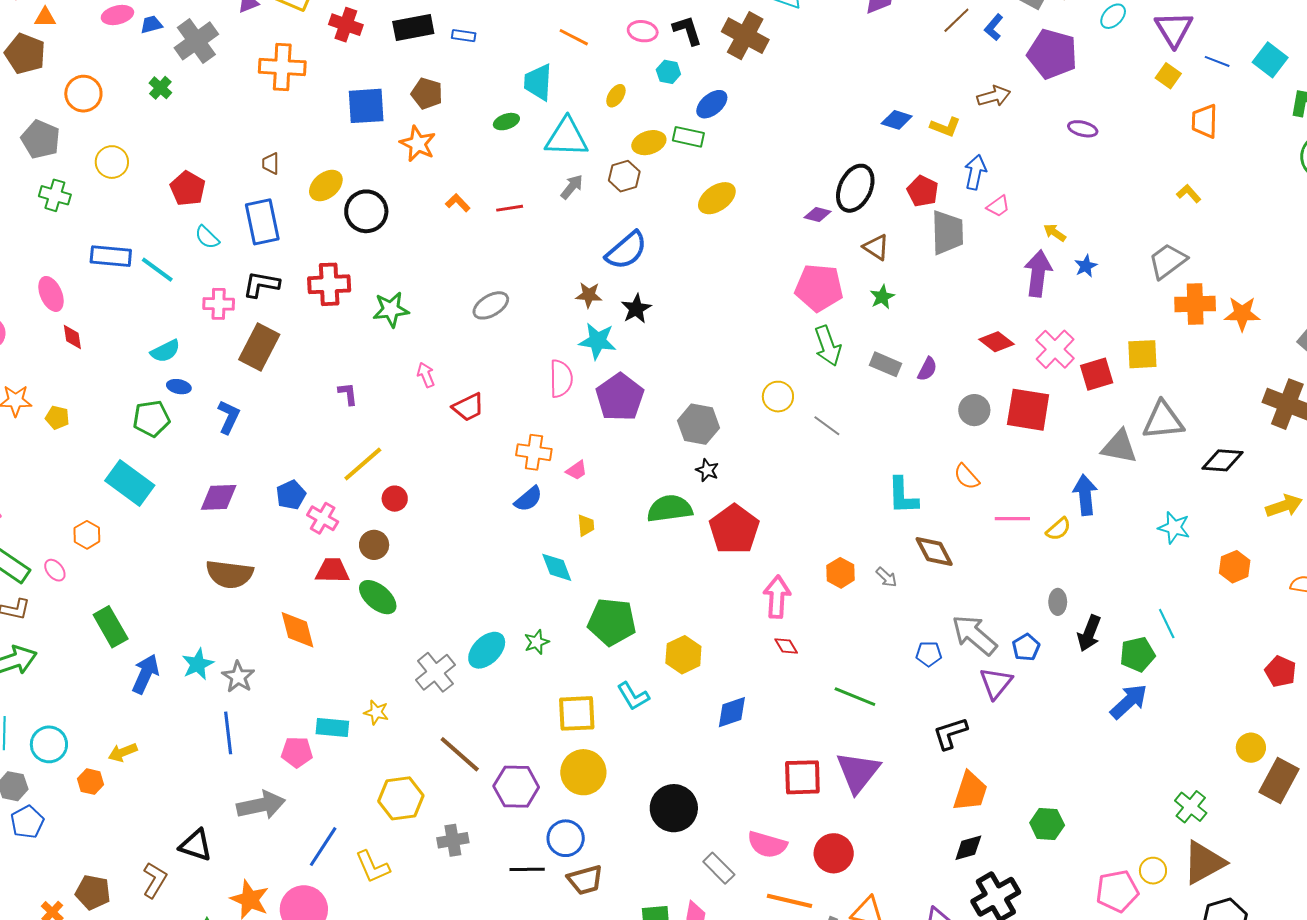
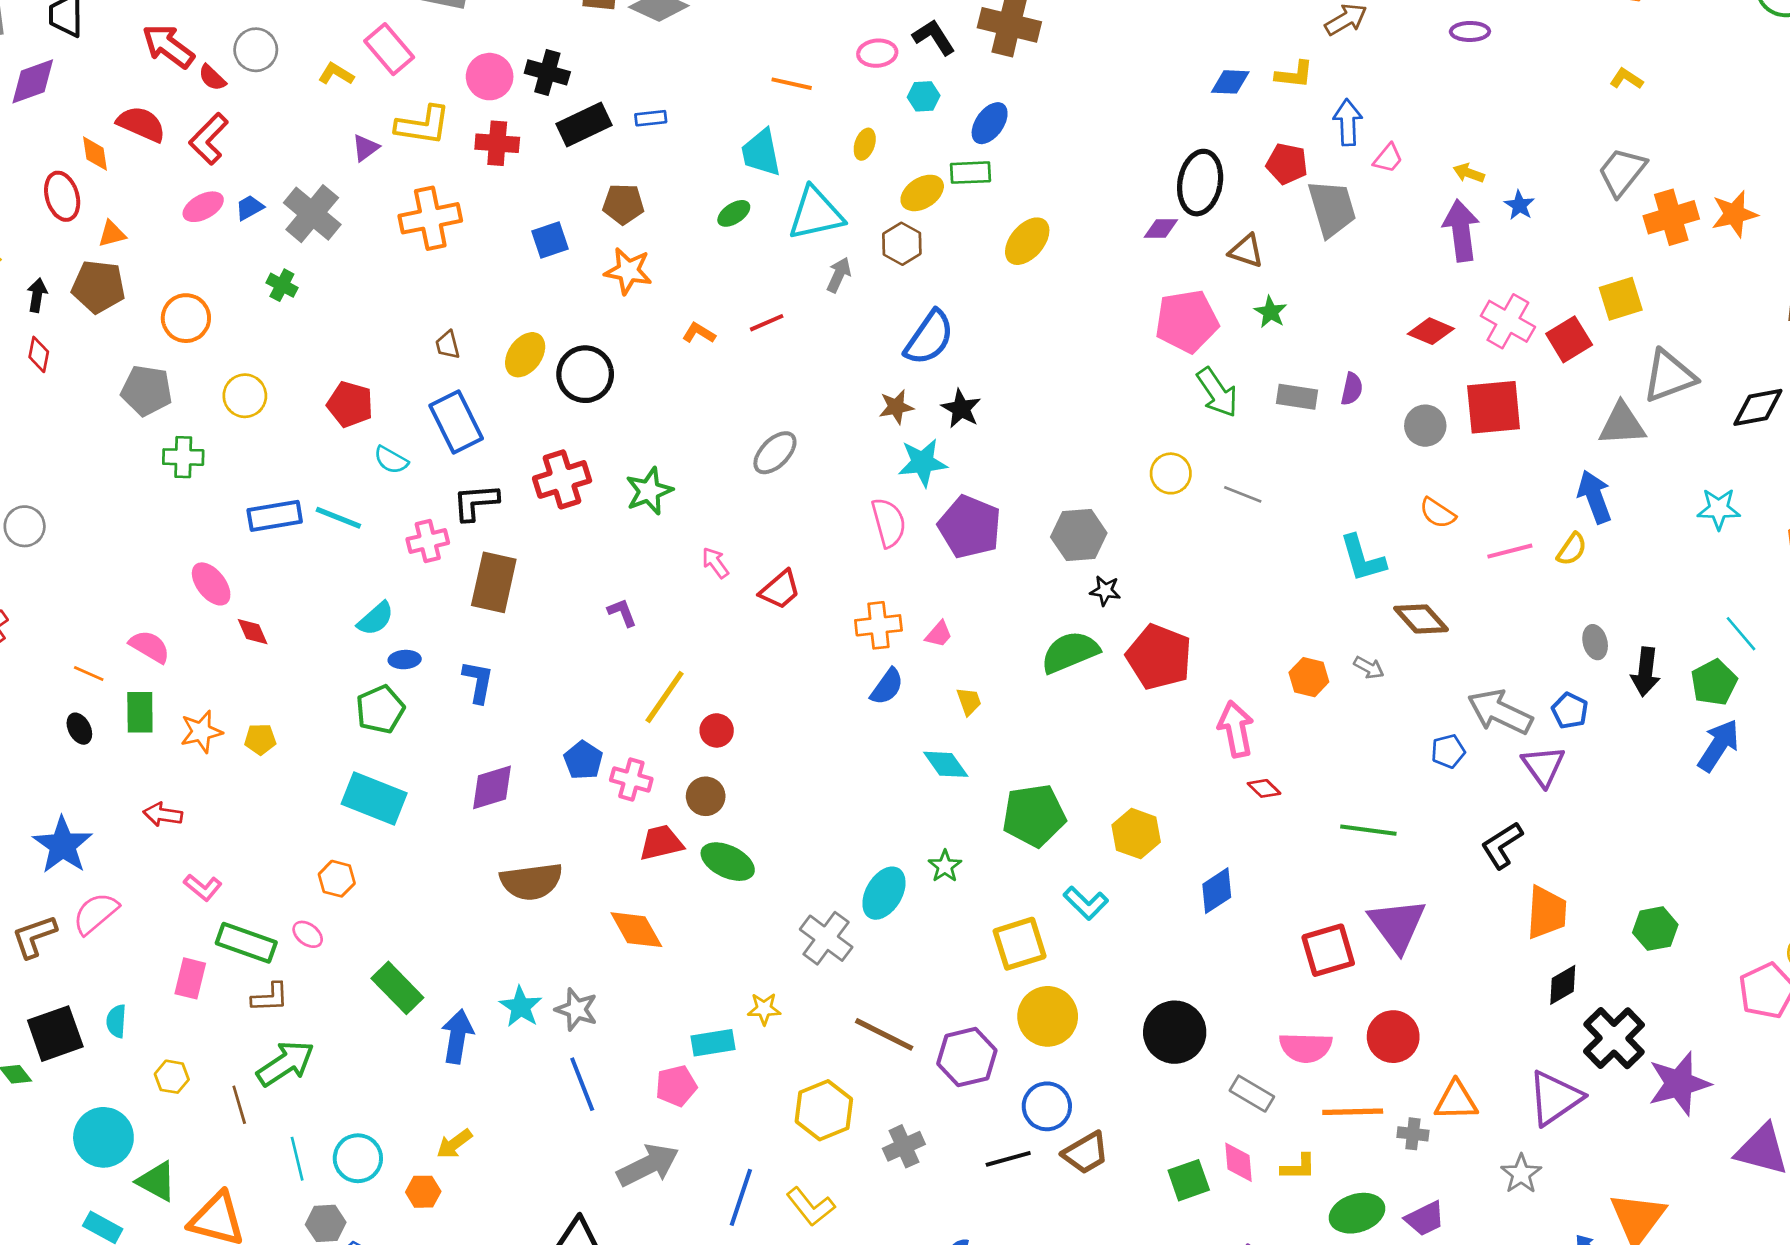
blue square: (366, 106) -> (550, 240), size x0.7

